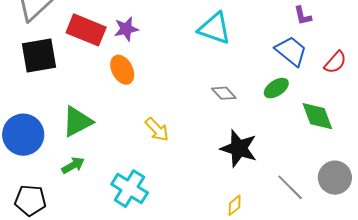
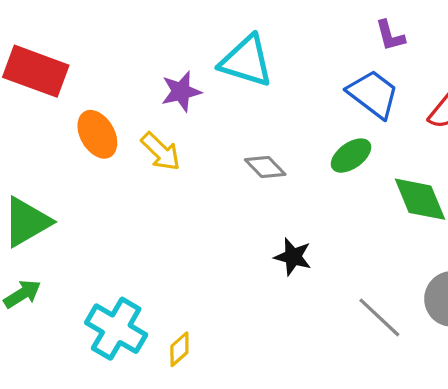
purple star: (126, 29) -> (181, 92), moved
yellow arrow: (157, 129) -> (161, 151), moved
black star: (239, 148) -> (293, 257), size x0.6
yellow diamond: (235, 205) -> (179, 349), moved

